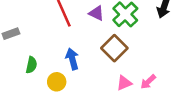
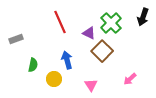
purple triangle: (96, 13) -> (89, 33), moved
pink triangle: (124, 83) -> (91, 85), moved, turned -40

